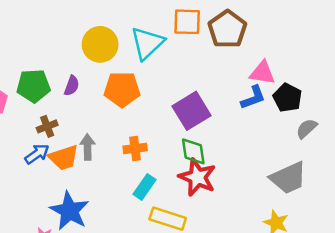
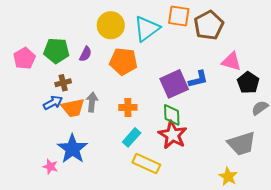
blue L-shape: (253, 97) -> (198, 79), moved

